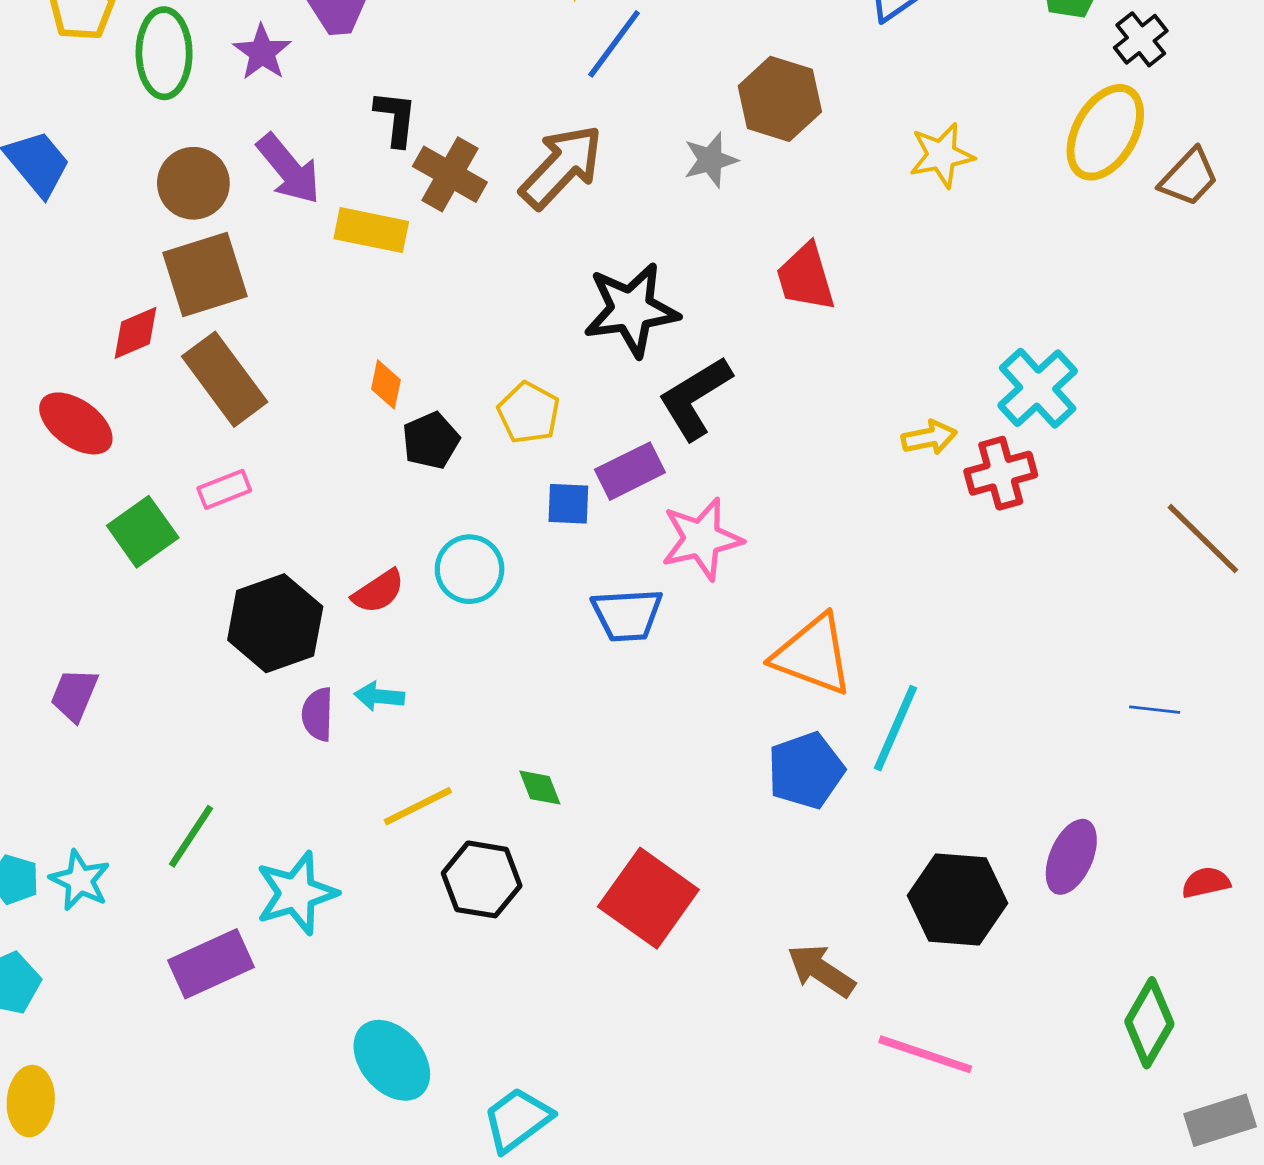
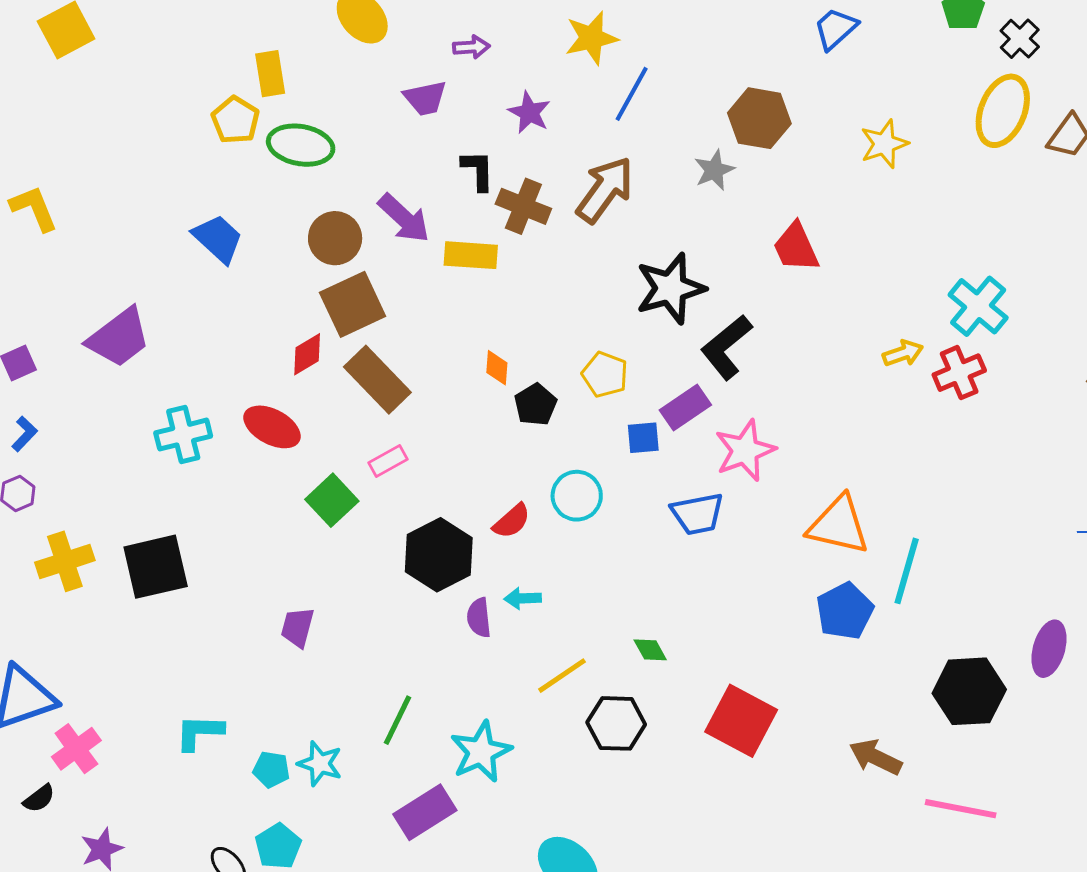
purple star: (262, 52) -> (529, 113), moved
green ellipse: (164, 53) -> (301, 145), turned -72

